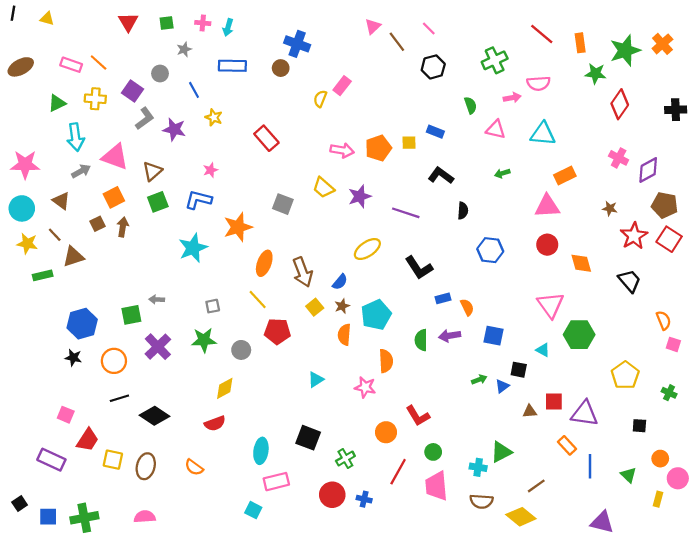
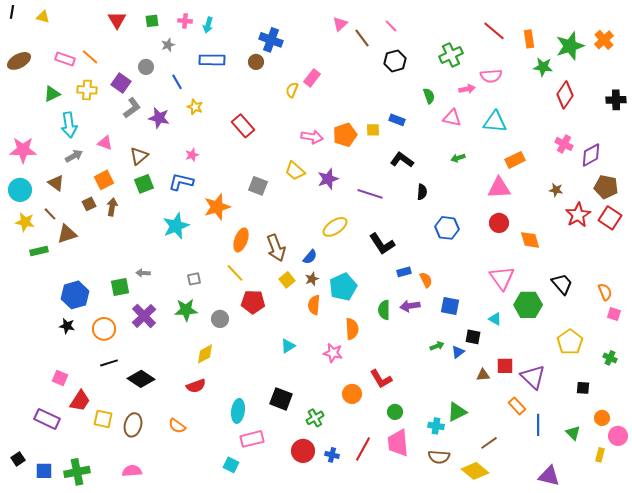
pink triangle: (115, 157) -> (105, 143), size x0.6
black trapezoid: (630, 281) -> (562, 284), moved
purple triangle: (585, 414) -> (533, 377), turned 36
red line: (398, 472) -> (363, 449), moved

